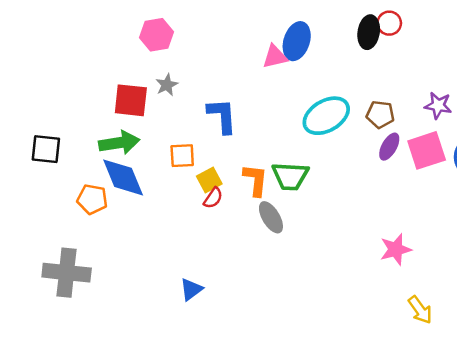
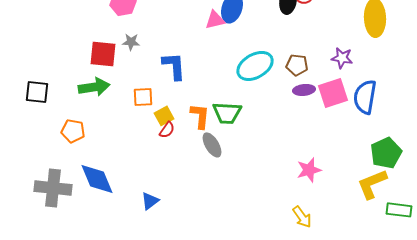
gray star: (167, 85) -> (131, 42), turned 30
purple ellipse: (389, 147) -> (304, 90), turned 55
blue diamond: (123, 177) -> (97, 179), moved
yellow arrow: (420, 310) -> (302, 217), moved

